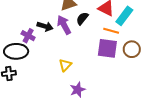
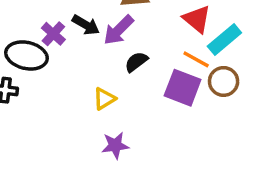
black semicircle: (82, 18) -> (136, 62), moved
purple arrow: (64, 25) -> (119, 30), turned -120
brown circle: (132, 49) -> (224, 81), moved

